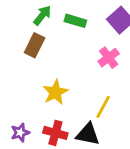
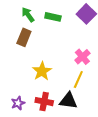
green arrow: (42, 15) -> (28, 15), turned -70
pink cross: (109, 58) -> (82, 57), moved

